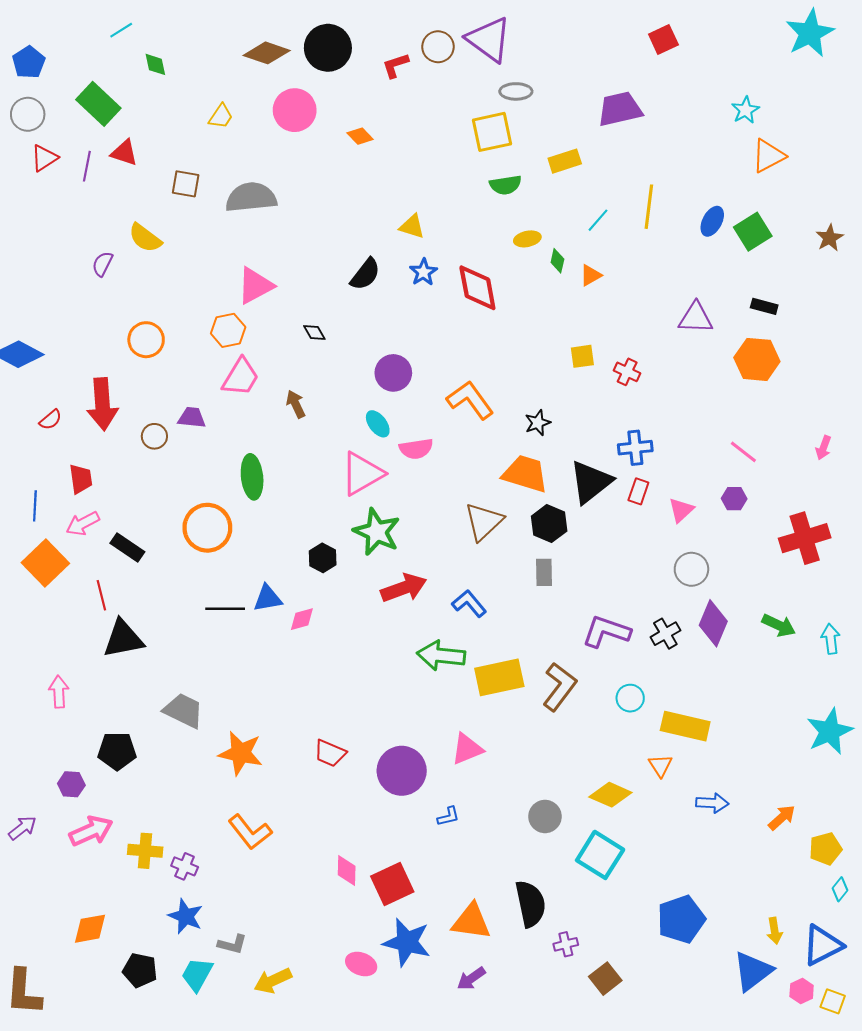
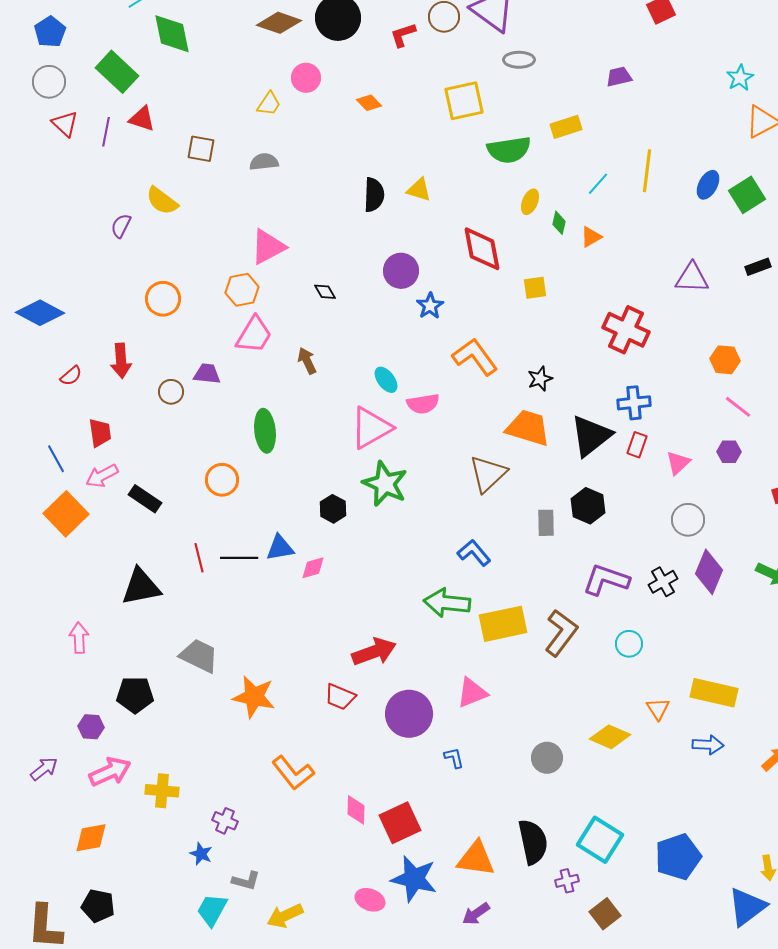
green diamond: (155, 64) -> (172, 34), size x1.8
purple trapezoid: (620, 109) -> (619, 77), size x0.6
pink circle: (295, 110) -> (306, 78), size x0.7
yellow trapezoid: (221, 116) -> (269, 104), moved
yellow square: (492, 132) -> (464, 101), moved
red triangle: (44, 158) -> (65, 124), turned -44
green semicircle: (506, 185) -> (509, 150), size x1.4
gray semicircle: (251, 197) -> (264, 162), size x0.6
yellow ellipse: (527, 239) -> (530, 202), turned -55
blue star: (423, 272) -> (430, 306), moved
black semicircle: (365, 274) -> (374, 195), moved, turned -36
black rectangle: (764, 306) -> (758, 267), turned -35
yellow square: (582, 356) -> (535, 288), moved
orange hexagon: (757, 359) -> (725, 360), moved, size x0.7
red cross: (627, 372) -> (626, 330), size x1.8
purple circle: (393, 373) -> (401, 271), moved
red arrow: (102, 404) -> (121, 361), size x0.7
blue line: (35, 506) -> (56, 459), turned -32
black hexagon: (549, 524) -> (588, 506), moved
orange circle: (207, 528) -> (222, 480), size x0.7
red arrow: (404, 588) -> (374, 652), moved
red line: (101, 595) -> (199, 558), moved
yellow rectangle: (685, 726) -> (714, 693), moved
blue L-shape: (448, 816) -> (454, 758), turned -90
orange L-shape: (250, 832) -> (293, 773), moved
cyan square: (600, 855) -> (600, 840), moved
purple cross: (185, 866) -> (225, 821), moved
blue star: (186, 916) -> (201, 854), size x0.7
orange diamond: (90, 929) -> (91, 838), moved
black pentagon: (140, 970) -> (98, 906), moved

